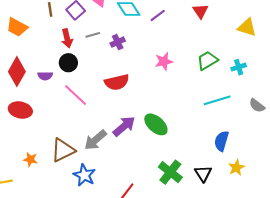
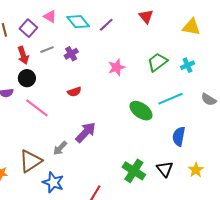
red semicircle: (117, 82) -> (74, 92), size x0.6
green ellipse: (156, 124) -> (141, 111), moved
gray arrow: (95, 140) -> (60, 148), size x0.7
yellow star: (236, 168) -> (196, 170), moved

